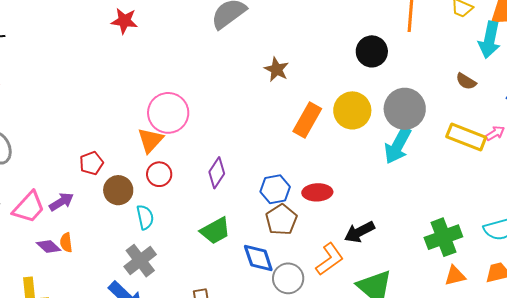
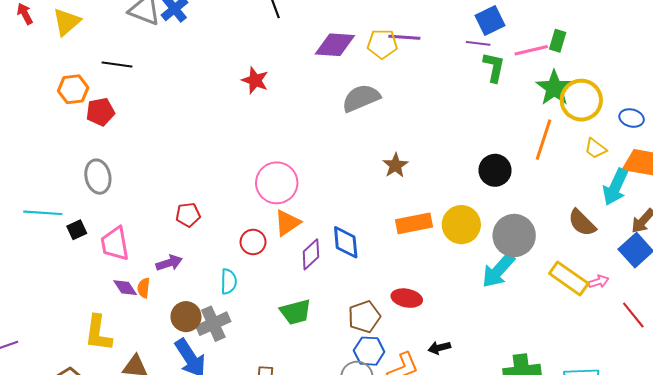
brown semicircle: (466, 81) -> (582, 223), size x1.4
orange rectangle: (307, 120) -> (414, 223), turned 36
orange triangle: (150, 140) -> (287, 223), moved
blue hexagon: (275, 189) -> (369, 351), moved
brown circle: (118, 190) -> (186, 317), moved
purple arrow: (61, 202) -> (169, 263), moved
pink trapezoid: (29, 207) -> (115, 244), turned 114
black arrow: (359, 232) -> (439, 348), size x0.7
blue diamond: (258, 258) -> (346, 242), moved

